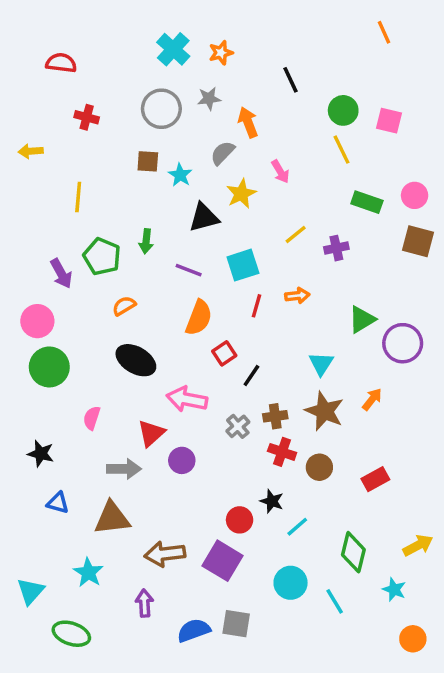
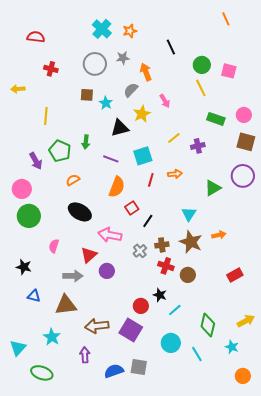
purple circle: (403, 343) -> (243, 176), moved
orange arrow: (372, 399) -> (219, 235), turned 40
red rectangle: (375, 479) -> (235, 275), moved

